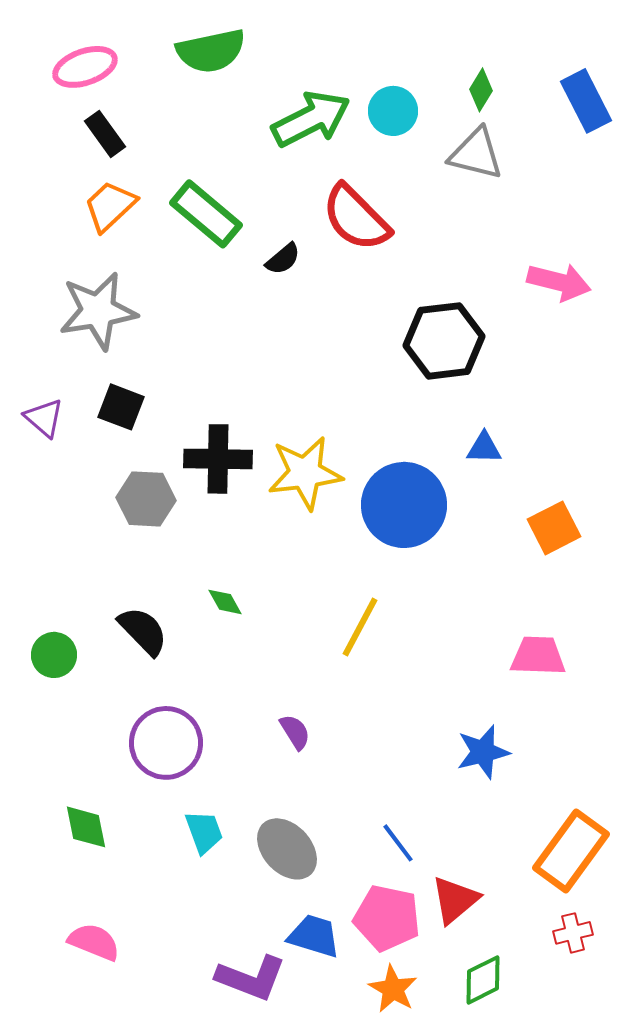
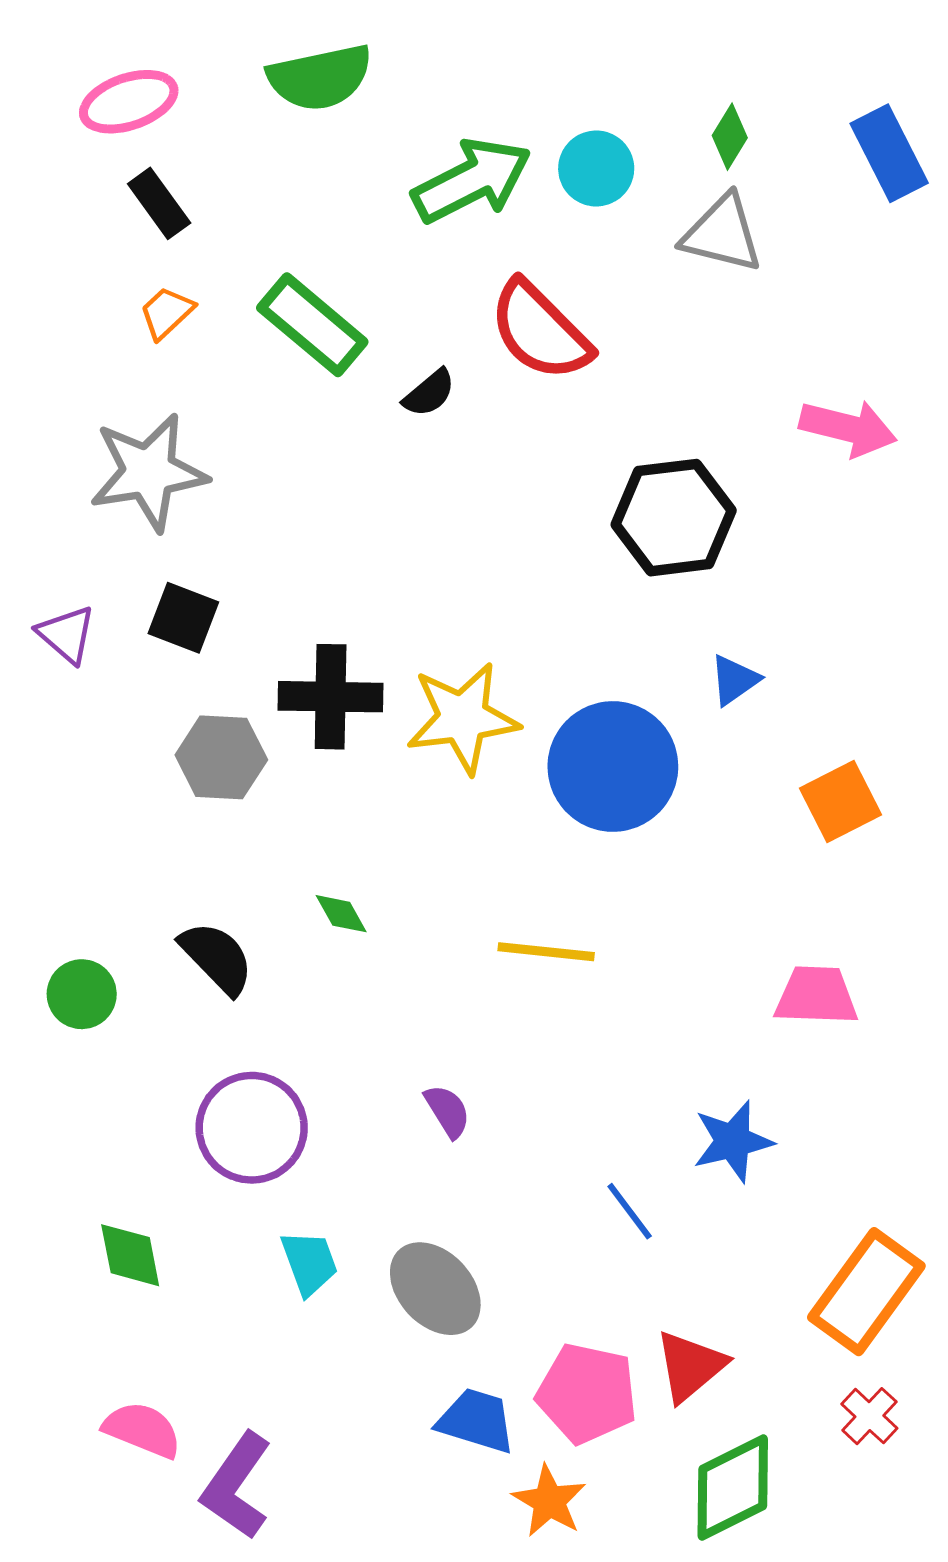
orange trapezoid: (110, 206) -> (167, 313), size x0.7
blue triangle: (484, 448) -> (734, 680), turned -36
yellow line: (360, 627) -> (546, 952), turned 68
blue line: (398, 843) -> (630, 1211), moved
red cross: (573, 933) -> (869, 1416), turned -33
purple L-shape: (251, 978) -> (236, 1486), moved, turned 104
green diamond: (483, 980) -> (733, 1487), size x1.4
orange star: (393, 989) -> (549, 1501), moved

